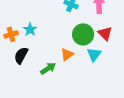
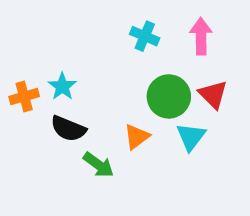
black semicircle: (21, 55) -> (68, 129), moved, turned -96
green arrow: (48, 68) -> (98, 165), turned 70

